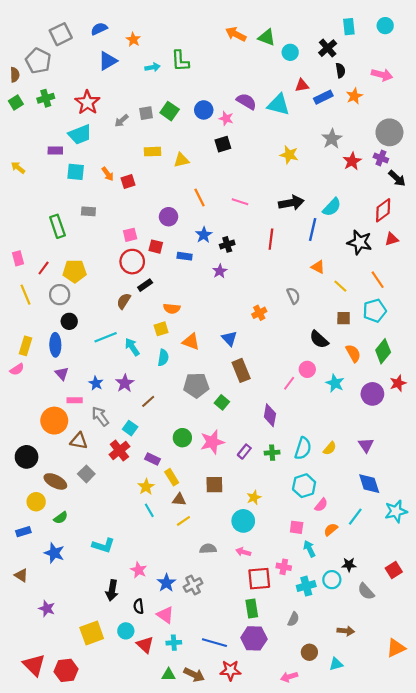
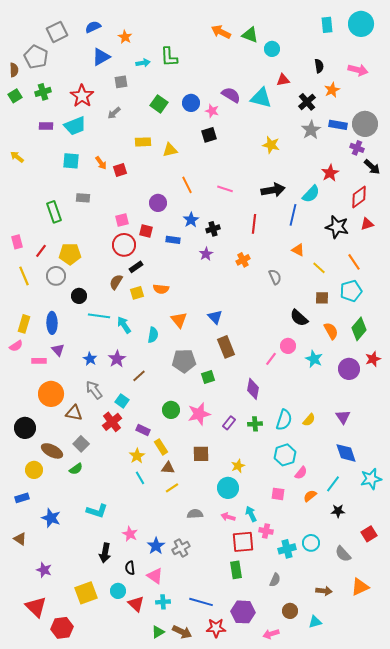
cyan circle: (385, 26) -> (361, 24), size x1.6
black cross: (328, 48) -> (307, 102), moved
blue rectangle: (323, 97) -> (338, 125), moved, turned 36
gray square: (146, 113) -> (121, 82), moved
purple rectangle: (55, 151) -> (46, 126), moved
red star: (352, 161) -> (330, 173), moved
orange cross: (259, 313) -> (243, 260), moved
black circle: (69, 321) -> (79, 296), moved
yellow square: (161, 329) -> (137, 293), moved
cyan line: (106, 337) -> (99, 316), turned 30
orange triangle: (191, 342) -> (179, 320), turned 30
pink rectangle: (75, 400) -> (39, 361), moved
green square: (222, 402) -> (208, 377), turned 32
green semicircle: (61, 518) -> (76, 469), moved
cyan arrow: (309, 549) -> (251, 514), moved
black star: (349, 565) -> (338, 511), moved
purple hexagon: (254, 638) -> (243, 612), moved
orange triangle: (396, 648) -> (360, 587), moved
red triangle: (34, 665) -> (36, 607), moved
green triangle: (169, 675) -> (158, 632), turned -32

